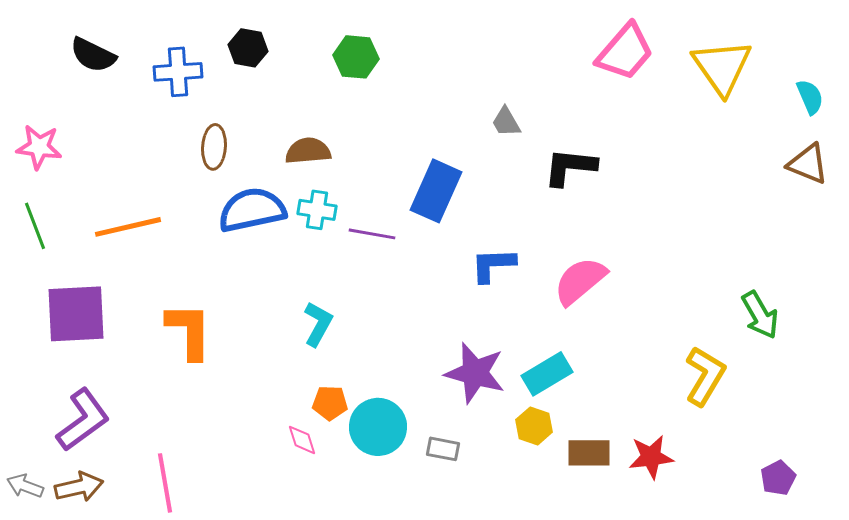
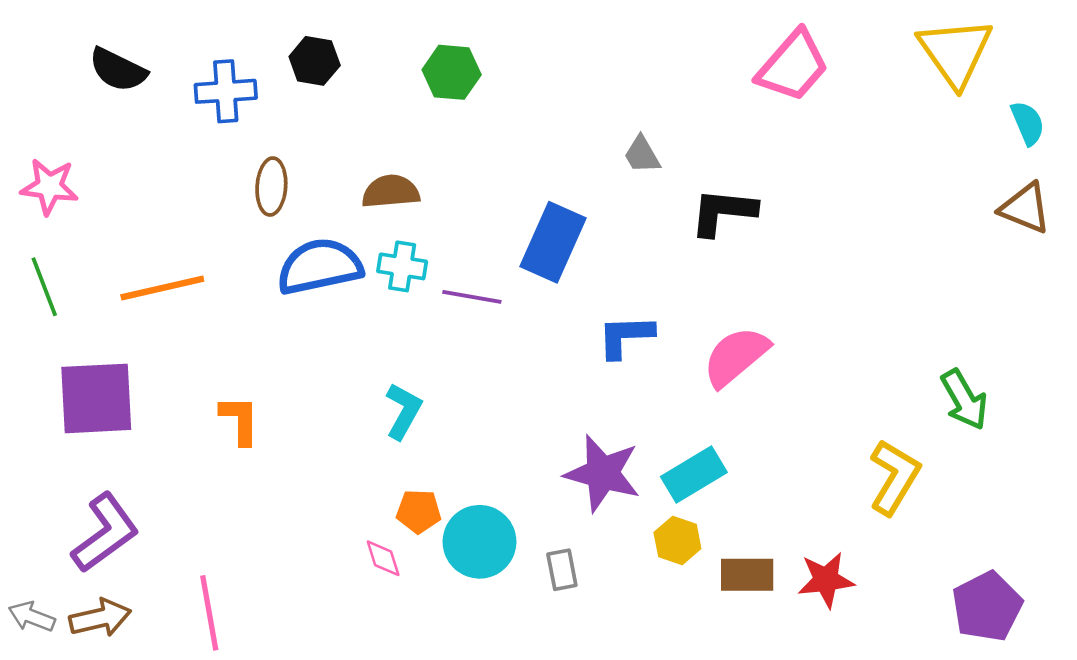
yellow triangle: (722, 67) -> (955, 52), moved
orange L-shape: (189, 331) -> (240, 420), size x0.7
gray rectangle: (443, 449) -> (562, 570), turned 68
purple pentagon: (778, 478) -> (987, 606), size x1.6

